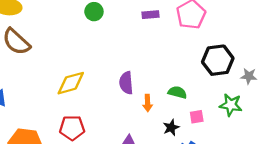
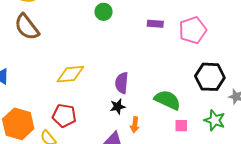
green semicircle: (177, 92) -> (167, 100), size x1.5
orange arrow: (148, 103) -> (135, 125), moved
black star: (171, 127) -> (118, 107), moved

